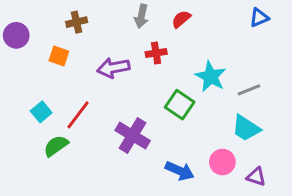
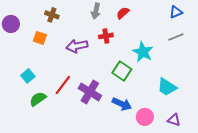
brown cross: (77, 22) -> (52, 15), turned 32
gray line: (249, 90) -> (176, 37), moved
red line: (78, 115) -> (63, 85), moved
pink circle: (222, 162) -> (145, 117), moved
blue arrow: (180, 171) -> (122, 104), moved

